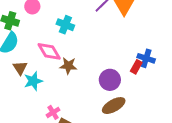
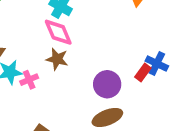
pink diamond: (49, 51) -> (58, 32), moved
pink cross: (53, 112) -> (29, 80), moved

